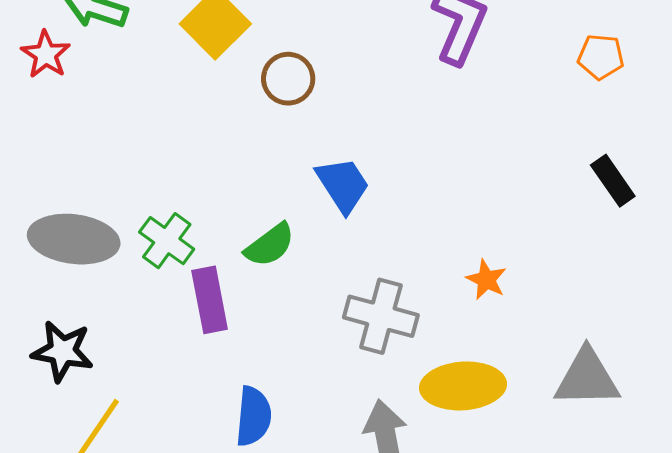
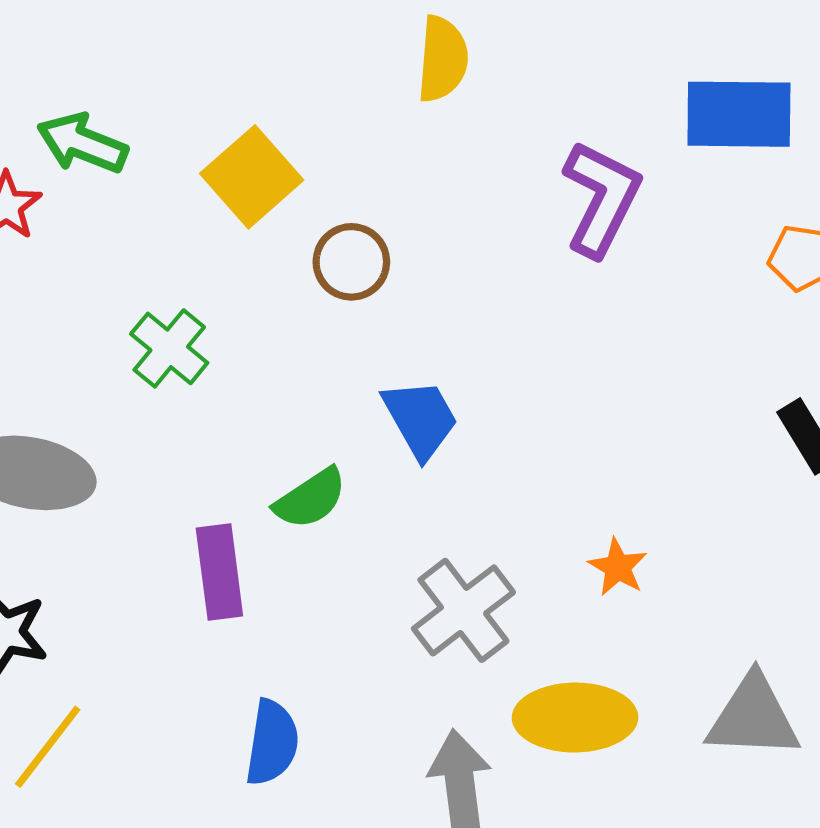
green cross: (167, 241) -> (169, 348), moved
gray cross: (381, 316) -> (463, 610), turned 34

